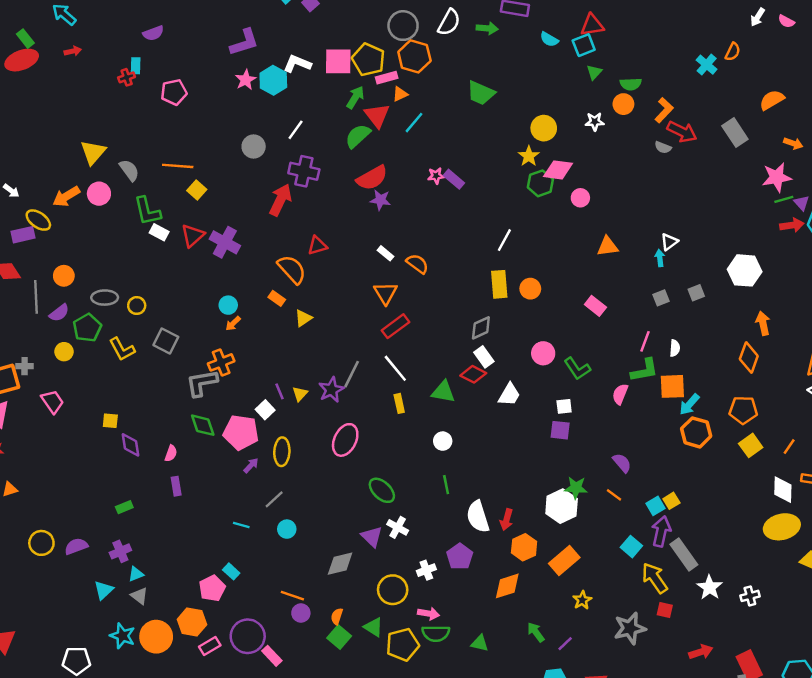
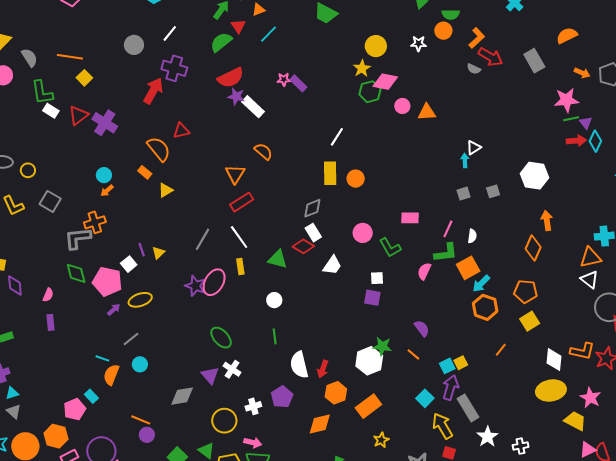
red triangle: (377, 116) -> (238, 26), size x0.7
orange triangle: (608, 246) -> (427, 112), moved
white rectangle: (386, 253) -> (253, 107), moved, size x1.6
pink rectangle: (595, 306) -> (410, 218), moved, turned -42
orange square: (672, 386) -> (468, 268), turned -30
purple star: (331, 390) -> (195, 286), moved, turned -30
pink ellipse: (345, 440) -> (214, 282), moved
orange line: (789, 447) -> (501, 350), moved
yellow ellipse: (282, 452) -> (140, 300), turned 65
orange semicircle: (337, 616) -> (111, 375), moved, size x1.5

